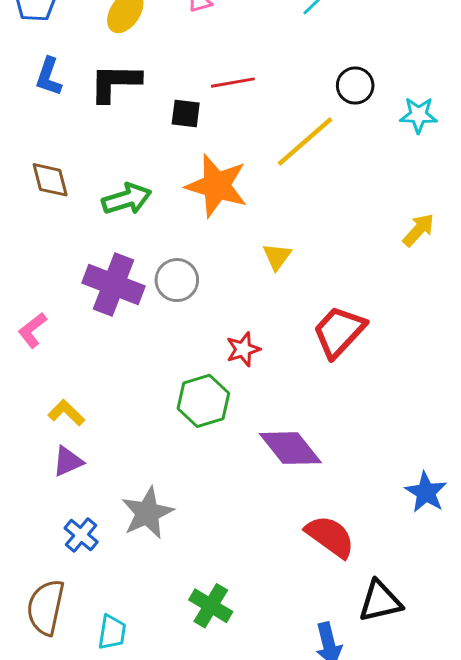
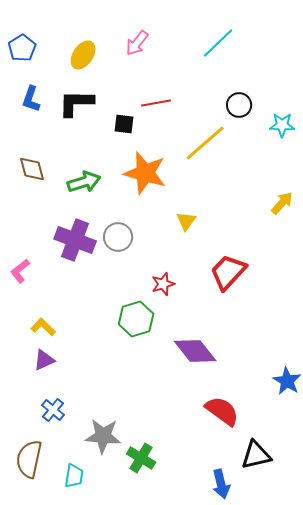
gray star: (147, 513) -> (103, 436), moved, turned 30

